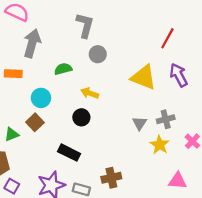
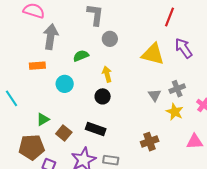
yellow arrow: (90, 93) -> (107, 74), turned 63
brown square: (35, 122) -> (64, 133), moved
brown cross: (111, 178) -> (150, 142), moved

